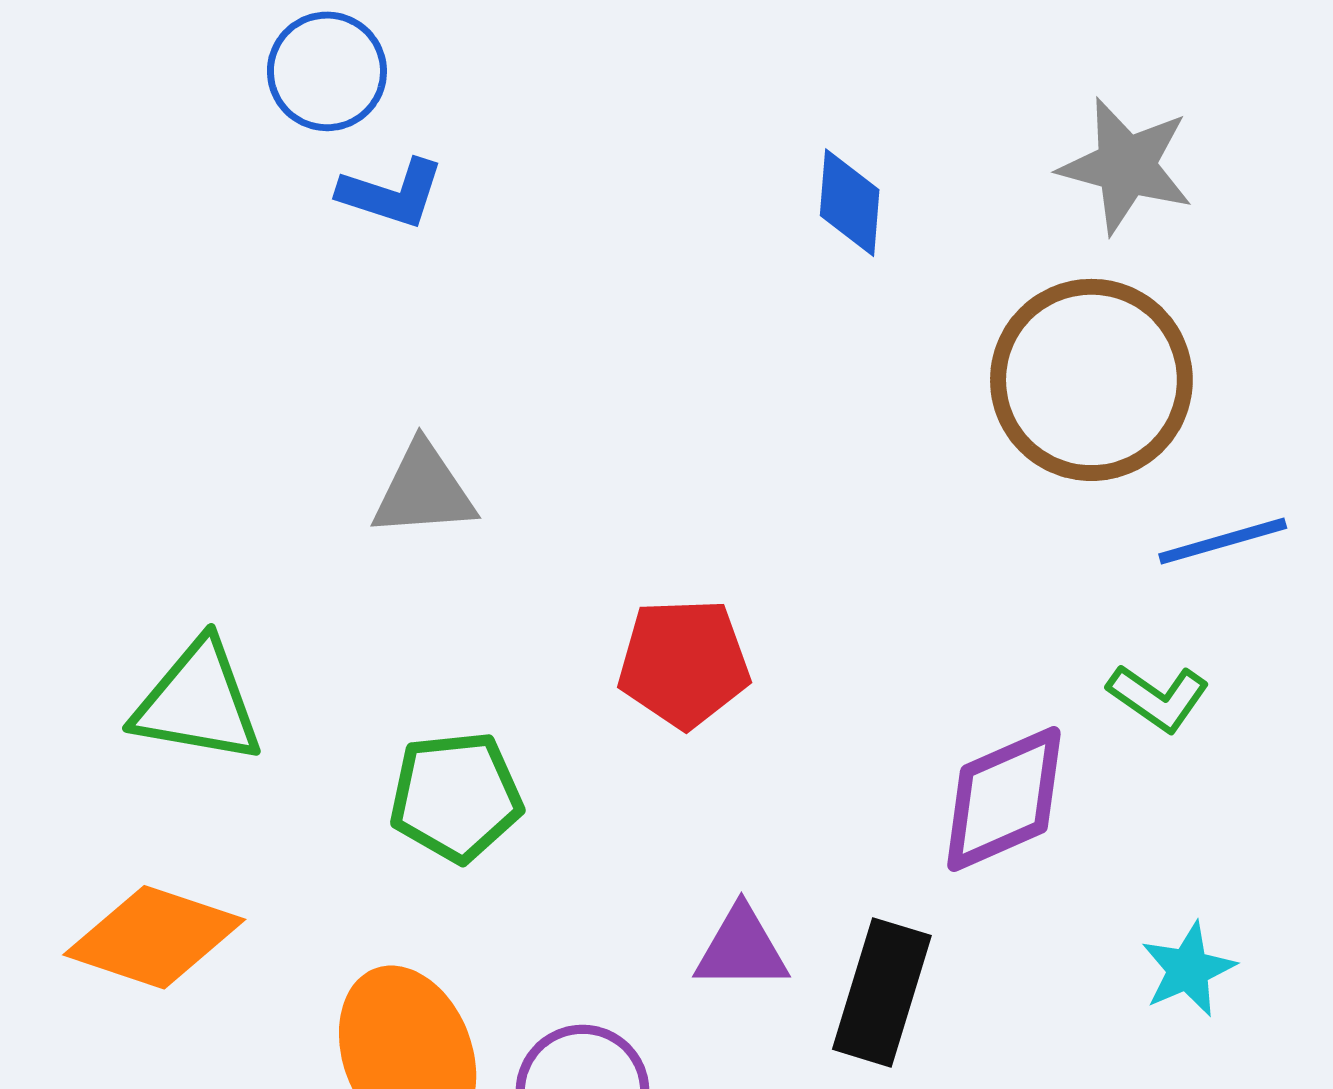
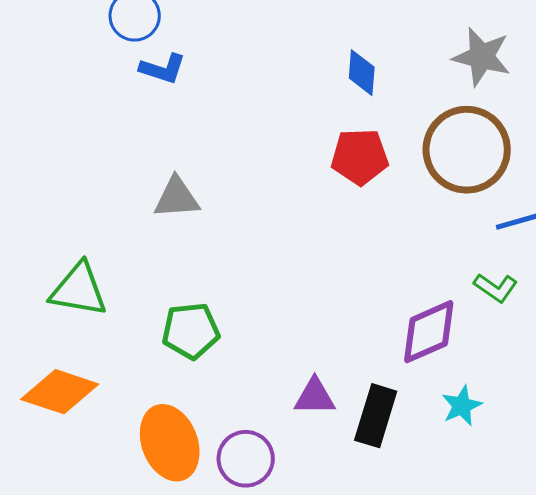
red pentagon: (684, 663) -> (360, 157), moved
cyan star: (1188, 969) -> (462, 406), moved

